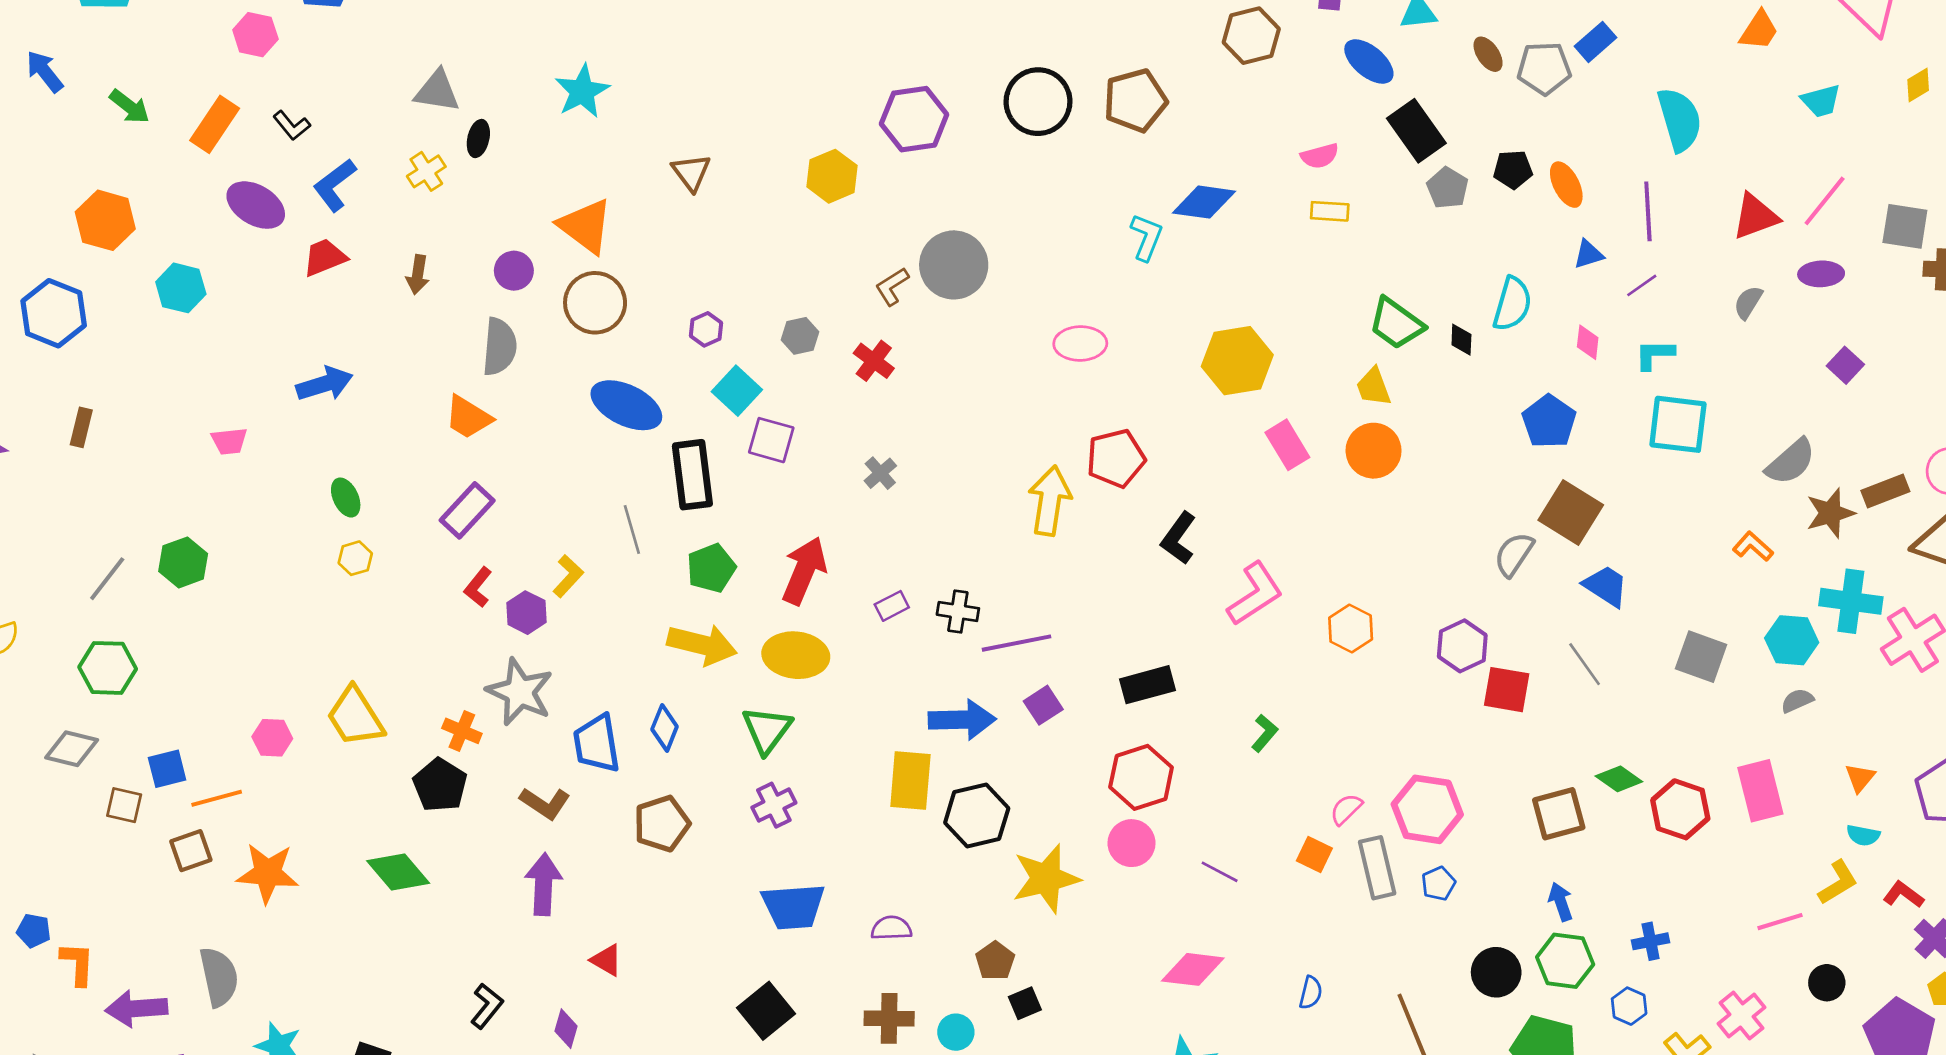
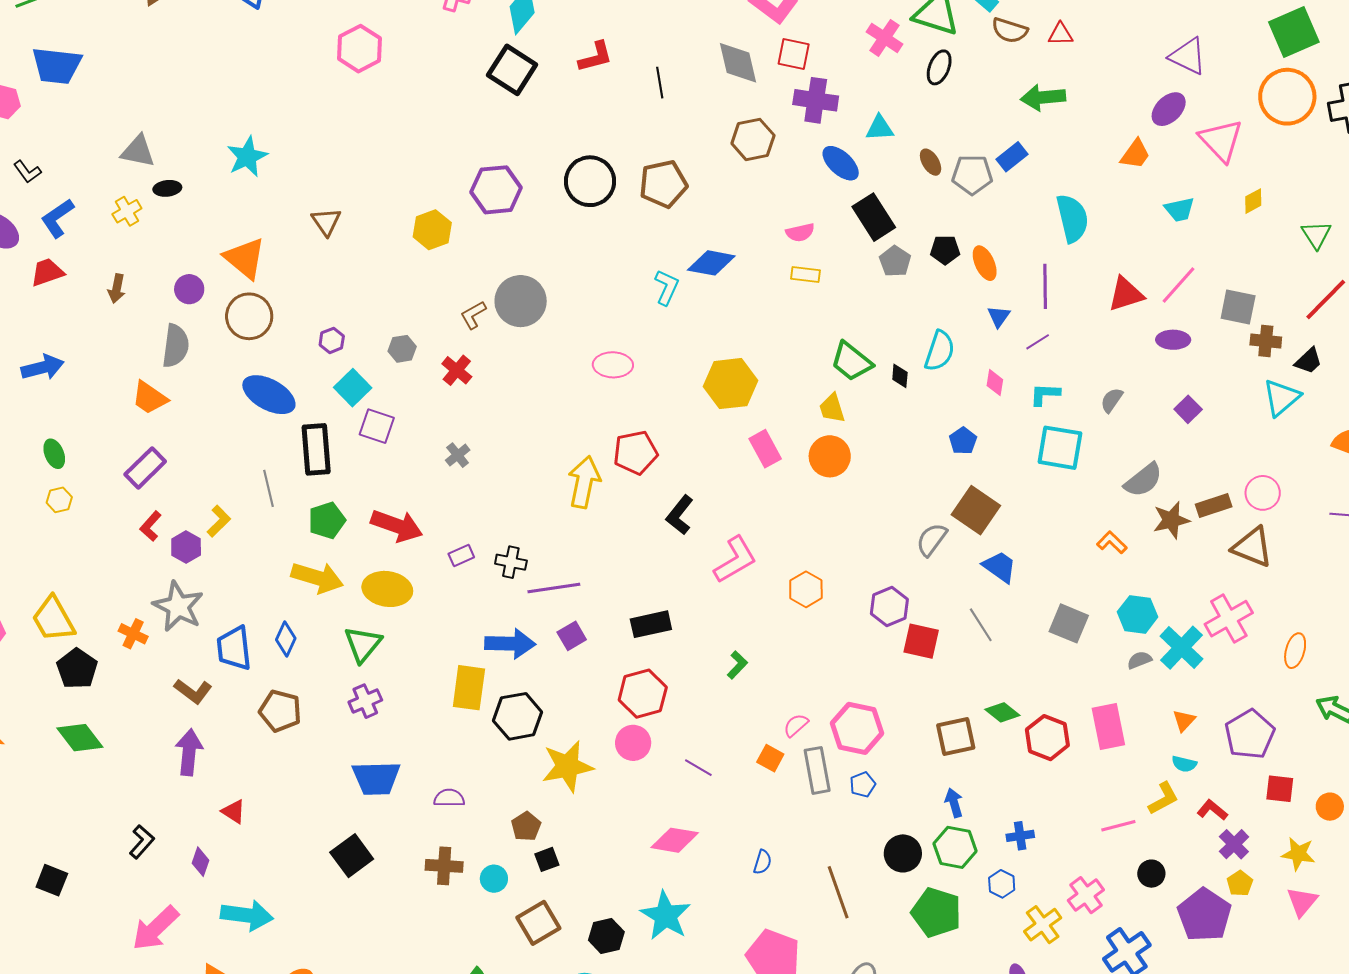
black ellipse: (478, 139) -> (167, 188), turned 68
blue triangle: (1588, 254) -> (999, 316), turned -40
gray semicircle: (1748, 302) -> (1112, 400), moved
blue pentagon: (1549, 421) -> (963, 441), size x0.7
red arrow: (804, 571) -> (397, 526), turned 84
cyan cross: (1851, 601) -> (1182, 648), moved, turned 33
black pentagon: (440, 785) -> (77, 669), moved
brown pentagon: (662, 824) -> (280, 711), turned 30

